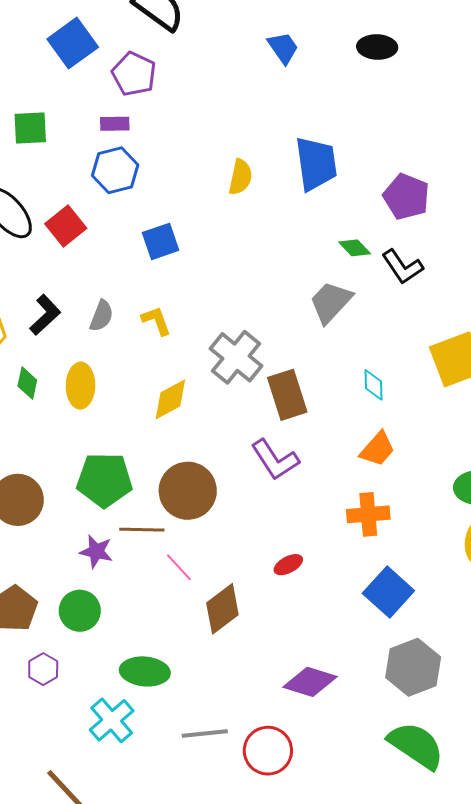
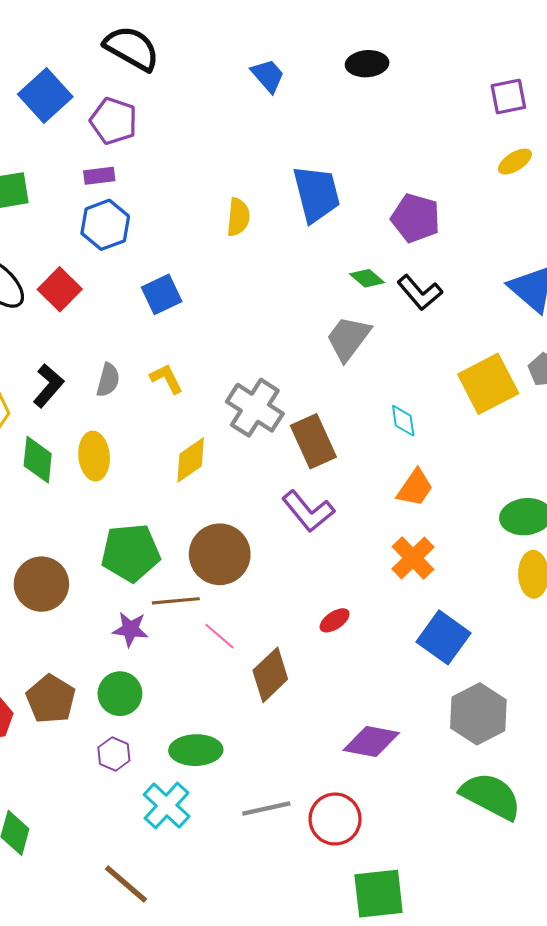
green diamond: (27, 383) -> (38, 460), size x1.4
orange cross: (368, 514) -> (413, 558), turned -33
purple hexagon: (43, 669) -> (114, 754), moved

